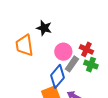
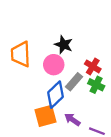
black star: (44, 28) -> (64, 45), moved
pink circle: (63, 52) -> (54, 65), moved

